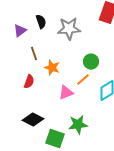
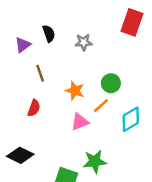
gray star: (69, 29) -> (84, 42), size x0.6
orange star: (52, 68) -> (75, 91), moved
black diamond: (33, 120) -> (20, 155), moved

